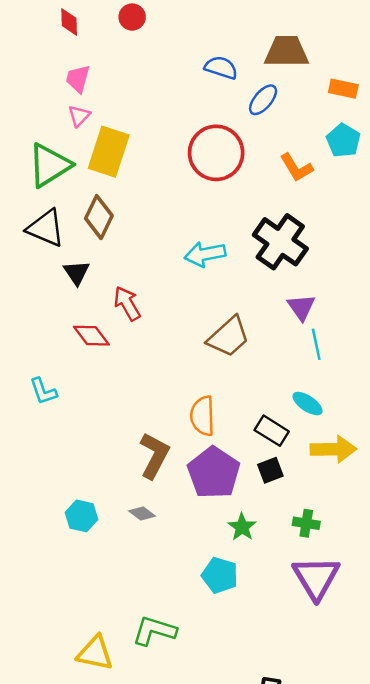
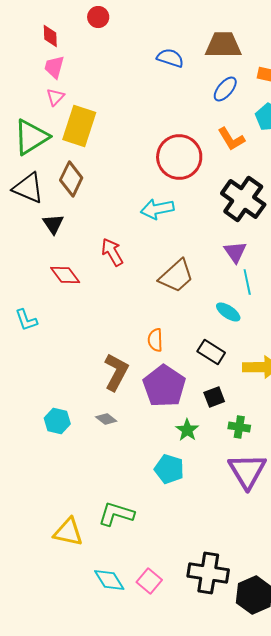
red diamond: (69, 22) -> (50, 36), moved
blue ellipse: (263, 100) -> (225, 89), moved
red circle: (216, 153) -> (179, 157), moved
black cross: (280, 242) -> (243, 199), moved
red arrow: (127, 304) -> (112, 252), moved
cyan ellipse: (307, 404) -> (228, 312), moved
orange semicircle: (203, 416) -> (155, 340), size x0.7
black square: (270, 470) -> (214, 397), moved

